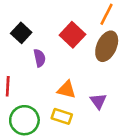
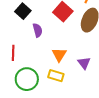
orange triangle: (67, 90) -> (59, 55), turned 49

